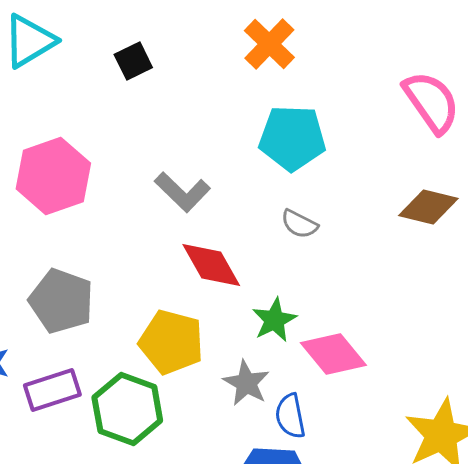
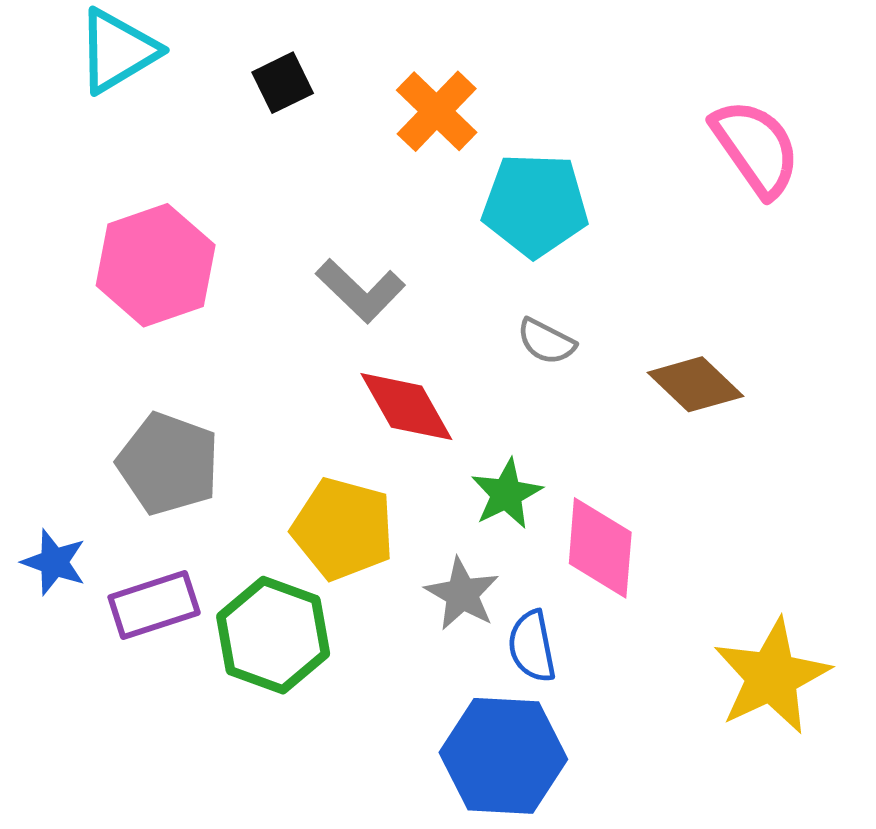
orange cross: (269, 44) -> (437, 111), moved
brown diamond: (428, 207) -> (695, 384), moved, turned 30
pink diamond: (333, 354) -> (600, 548), turned 44

